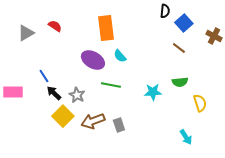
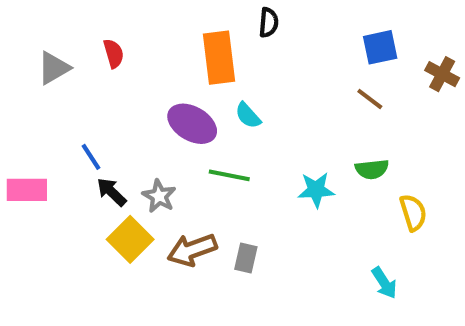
black semicircle: (165, 11) -> (269, 23), moved
blue square: (184, 23) -> (380, 47), turned 30
red semicircle: (55, 26) -> (114, 54), turned 40
gray rectangle: (119, 125) -> (246, 258), turned 32

